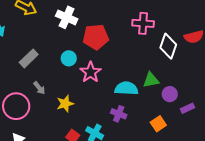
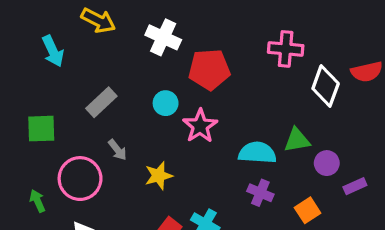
purple cross: (119, 114) -> (260, 193), moved

